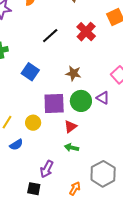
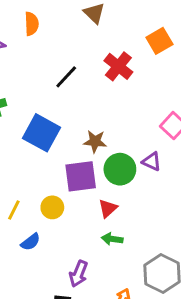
blue square: (30, 72) -> (41, 133), size x1.4
brown star: (73, 73) -> (95, 141), moved

